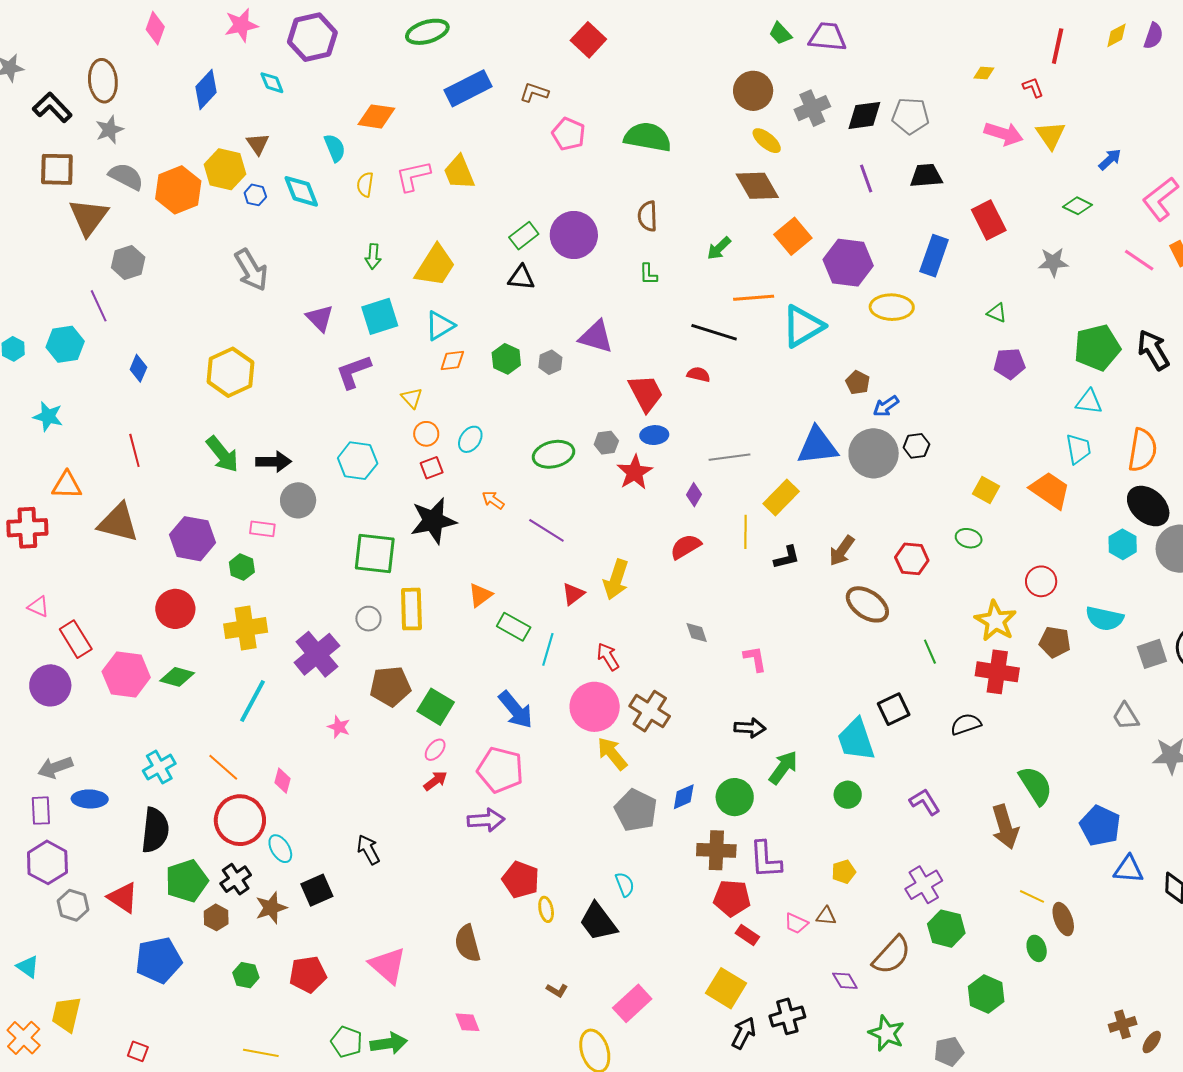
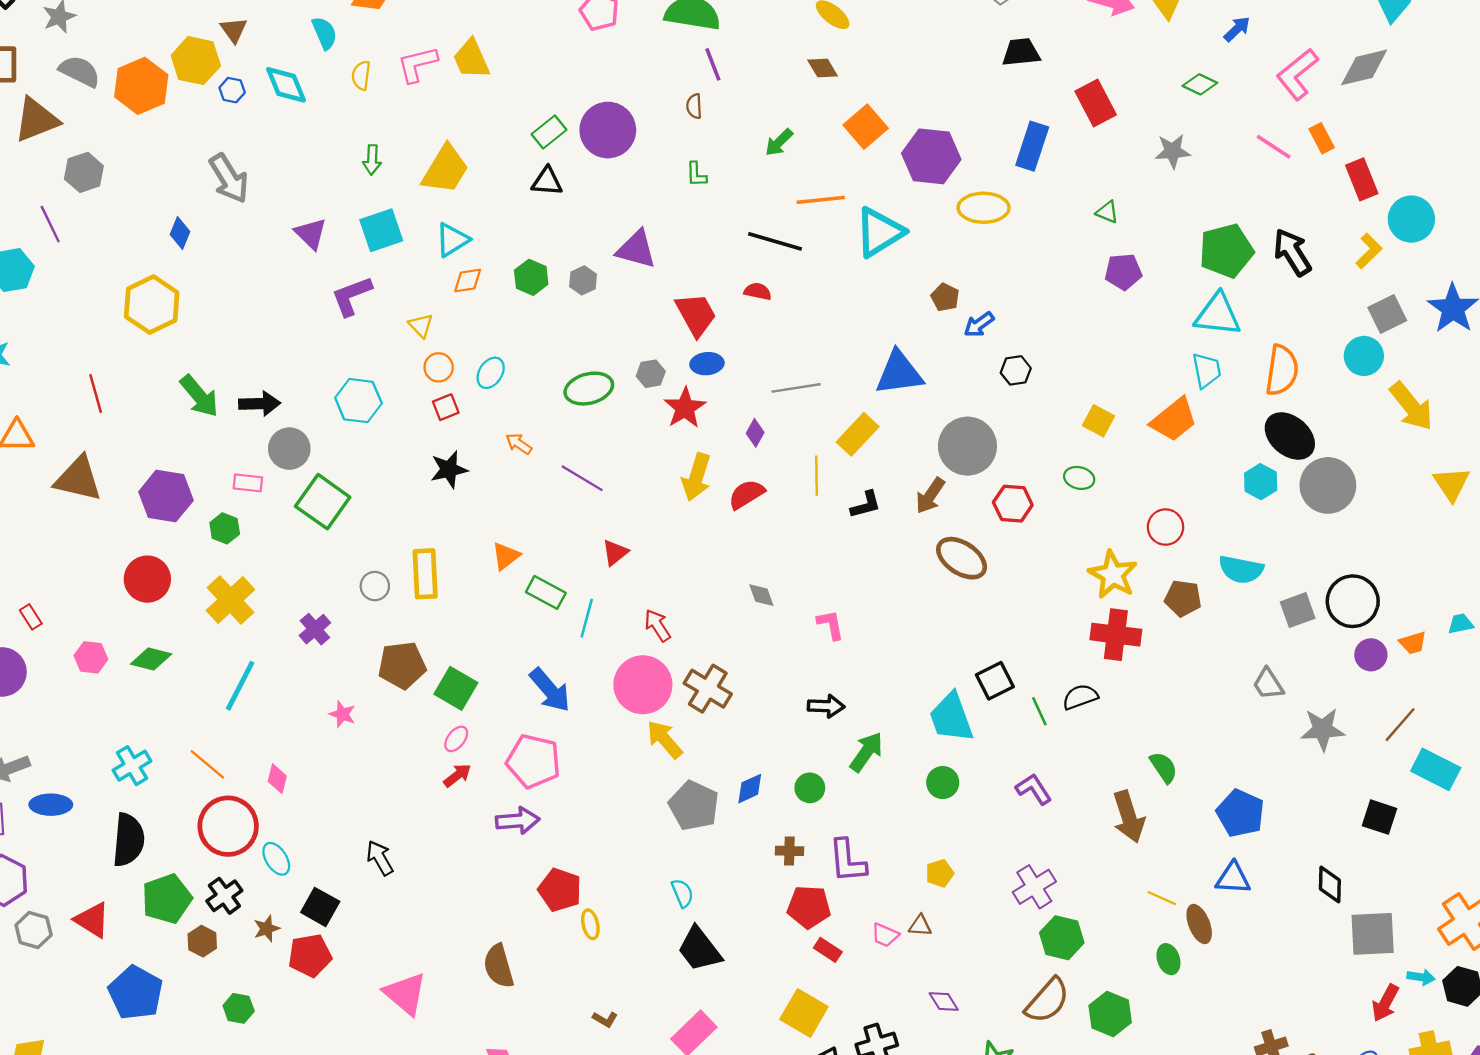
purple line: (866, 178) -> (713, 64), moved
brown diamond: (757, 186) -> (823, 68), size x0.6
brown semicircle: (648, 216) -> (694, 106), size x0.7
brown triangle: (89, 217) -> (36, 120), turned 33
blue diamond: (138, 368) -> (180, 233), moved
yellow hexagon: (230, 372) -> (152, 305), moved
cyan triangle: (1089, 402) -> (1218, 315), size x1.5
gray circle: (874, 453) -> (967, 446), moved
orange trapezoid: (1050, 490) -> (1174, 420), turned 108
black star: (433, 521) -> (449, 469), size x0.7
green square: (375, 553) -> (323, 502), moved, turned 30
yellow arrow: (616, 580) -> (696, 477), moved
yellow cross: (246, 628) -> (230, 600), turned -33
red rectangle: (76, 639) -> (31, 617), size x0.6
green line: (930, 652) -> (1039, 711), moved
purple cross: (317, 654) -> (315, 629), size x0.6
pink hexagon: (126, 675) -> (91, 657), size x0.6
green semicircle: (1036, 785) -> (1164, 767), size x0.7
green circle: (735, 797) -> (810, 788), size x0.7
brown cross: (716, 850) -> (789, 851), size x0.6
blue triangle: (1129, 869) -> (1233, 878), moved
black square: (317, 890) -> (320, 907), turned -36
brown star: (271, 908) -> (267, 929), size x0.7
black trapezoid: (598, 922) -> (699, 949), moved
brown semicircle: (892, 955) -> (1047, 1001), moved
blue pentagon: (159, 960) -> (136, 993), turned -30
red pentagon: (308, 974) -> (310, 955), moved

